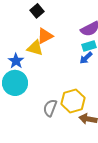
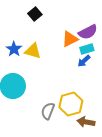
orange triangle: (45, 36) -> (70, 39), moved
blue star: (16, 61) -> (14, 49), moved

